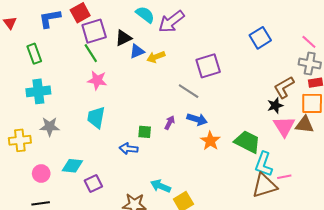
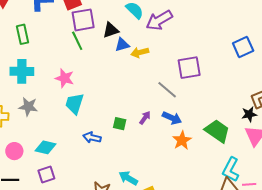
pink star: (97, 80) -> (65, 78), moved
green trapezoid: (247, 142) -> (217, 131), moved
blue arrow: (129, 149) -> (92, 137), moved
purple square: (93, 184) -> (46, 174), moved

